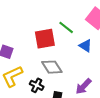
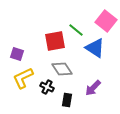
blue triangle: (85, 46) -> (95, 48), size x1.5

